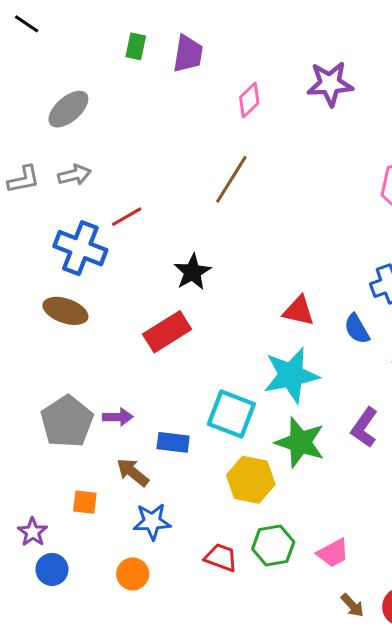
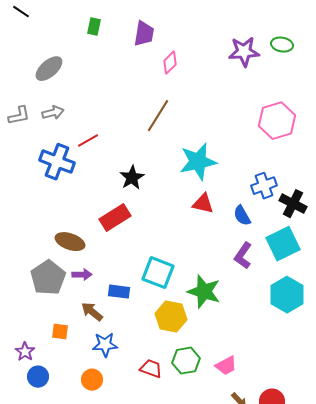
purple trapezoid: (188, 54) -> (144, 34), moved
purple star: (330, 84) -> (244, 52), moved
brown ellipse: (65, 311) -> (70, 242), moved
cyan star: (291, 375) -> (198, 162), moved
purple L-shape: (364, 427) -> (243, 256), moved

